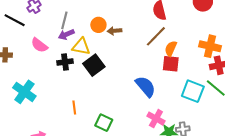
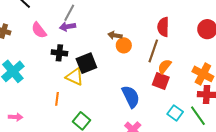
orange circle: (98, 25) -> (124, 45), moved
brown line: (156, 36) -> (153, 51), turned -40
yellow triangle: (81, 47) -> (75, 77), moved
cyan square: (193, 91) -> (175, 113), size x0.7

